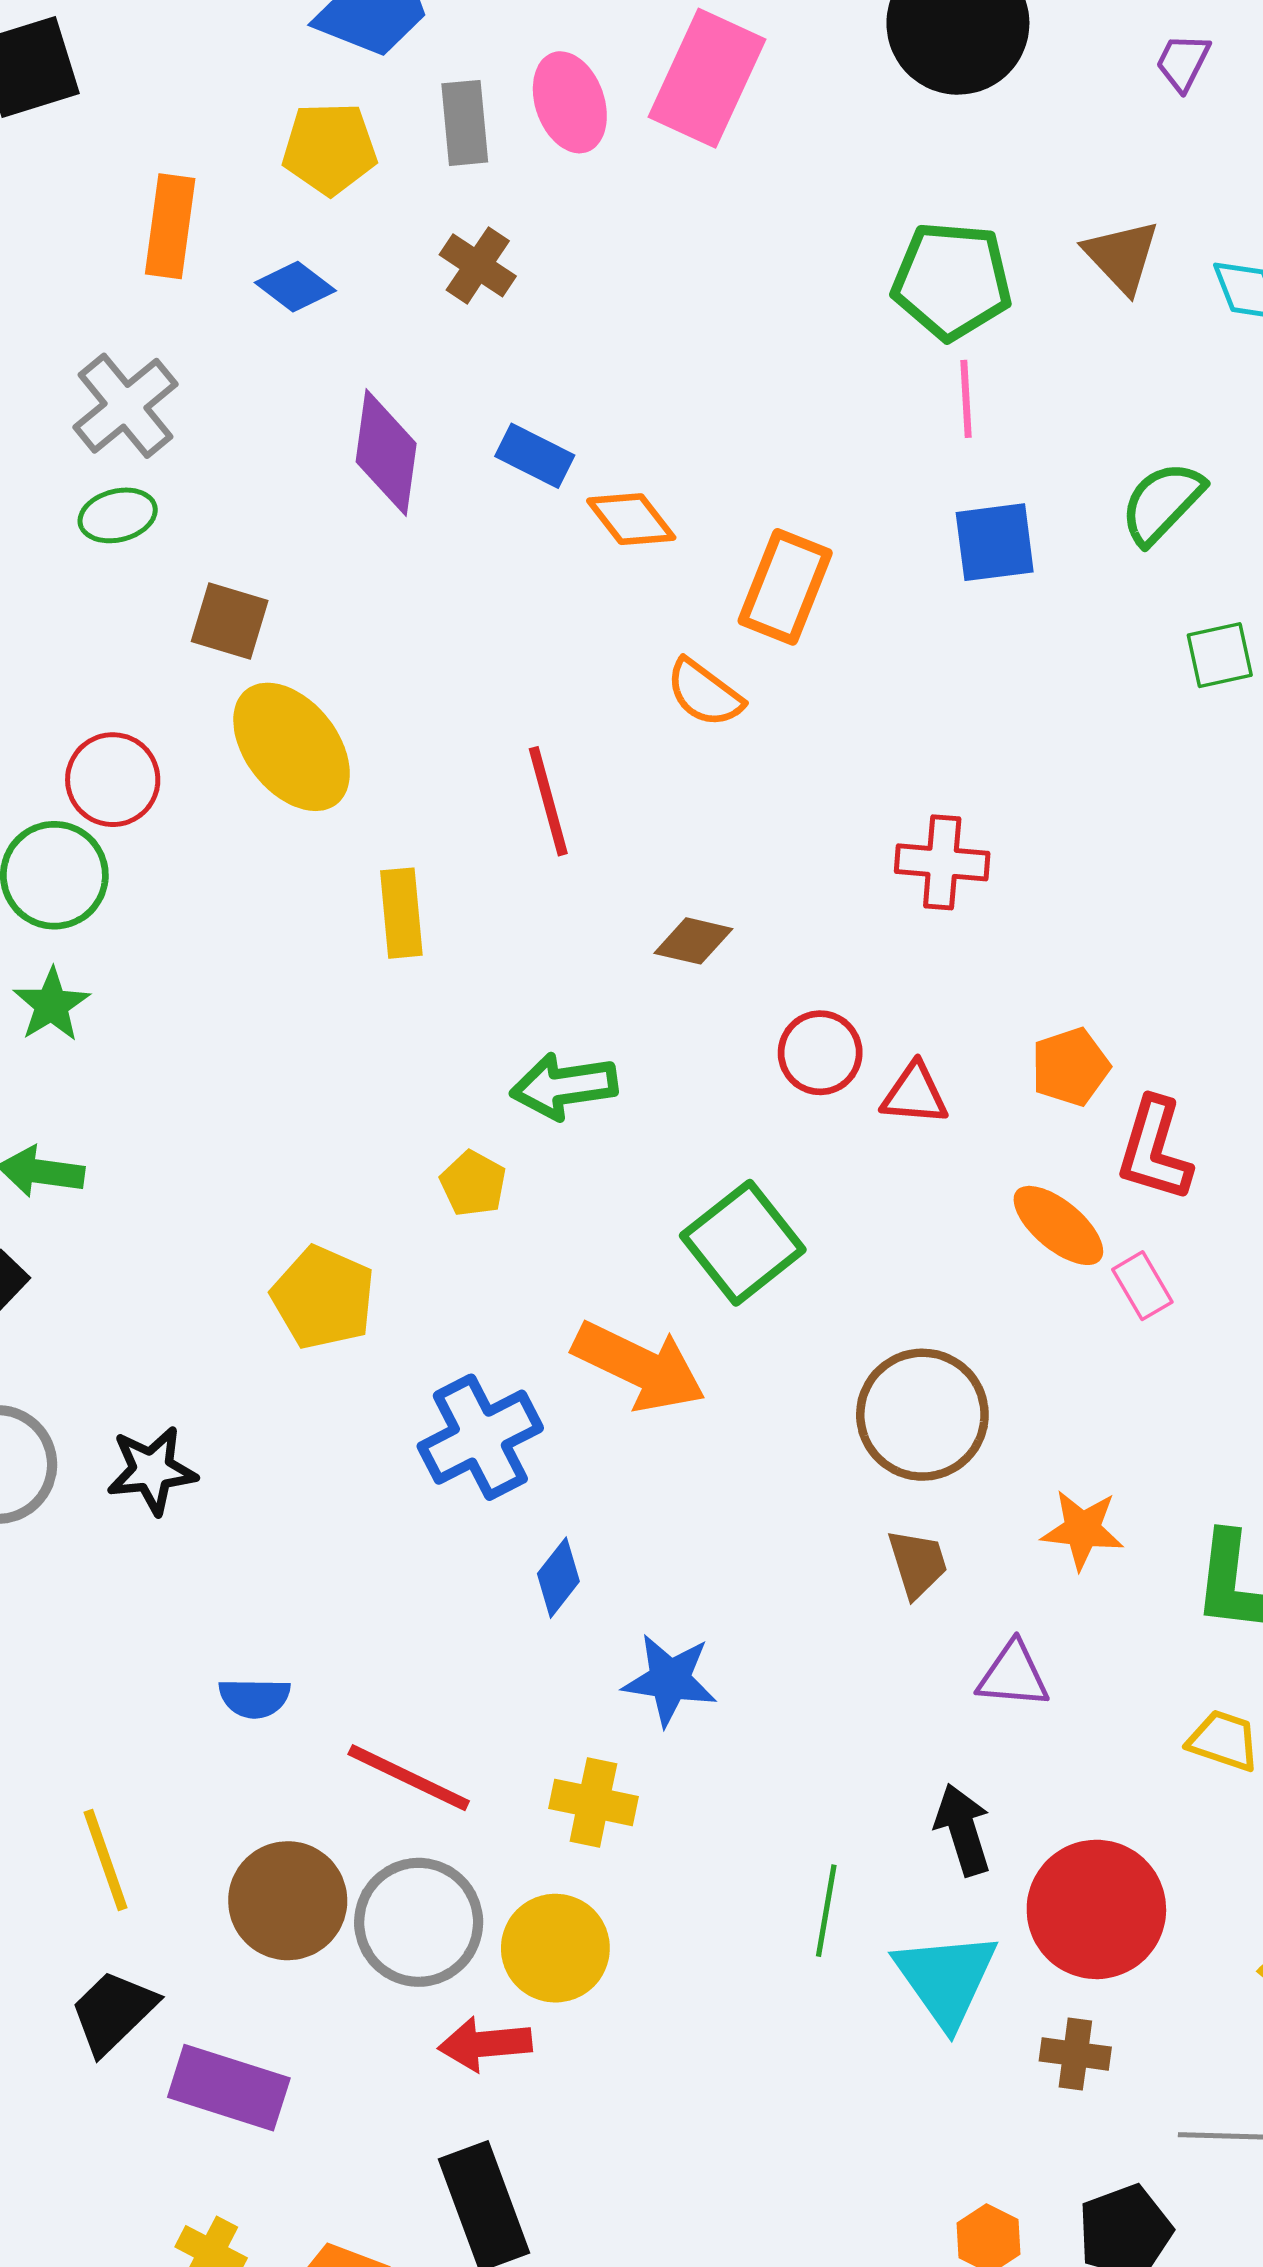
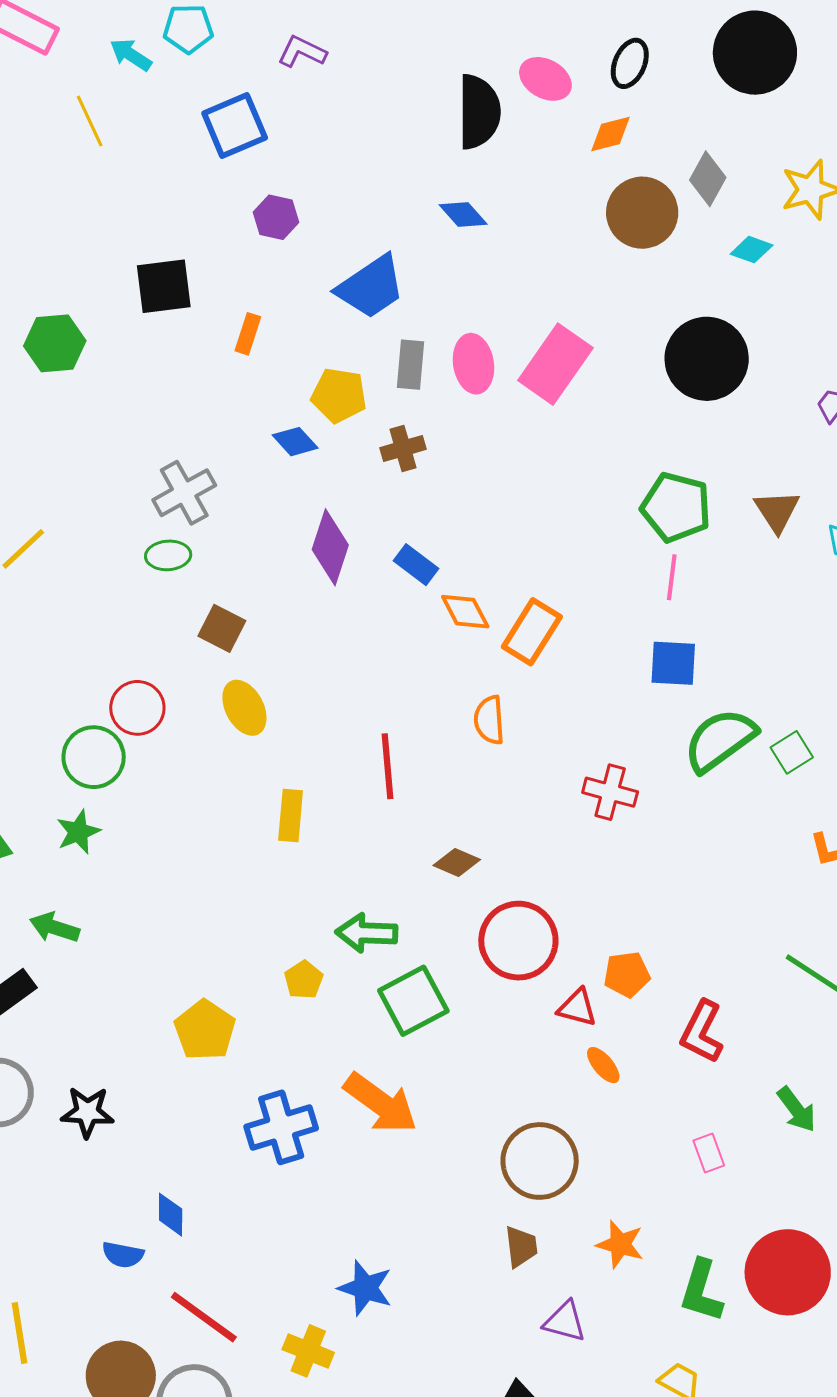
yellow pentagon: (330, 149) -> (339, 395), moved
orange rectangle: (170, 226) -> (248, 334), moved, size x0.7
brown cross: (478, 265) -> (403, 448), turned 30
green semicircle: (1162, 503) -> (720, 740), moved, size x1.4
orange rectangle: (785, 587) -> (532, 632), moved
green square: (1220, 655) -> (792, 752), turned -30
orange semicircle: (704, 693) -> (489, 720), turned 39
yellow ellipse: (292, 747) -> (244, 708), size x0.7
red cross: (942, 862) -> (610, 792), moved
red circle: (820, 1053) -> (518, 941), size x1.6
orange pentagon: (1070, 1067) -> (627, 974), moved
red triangle: (915, 1094) -> (577, 1008), moved
orange ellipse: (1058, 1225) -> (603, 1065), moved, size x0.7
green square: (743, 1243) -> (413, 1001), moved
pink rectangle: (1142, 1286) -> (709, 1153), moved
blue diamond: (558, 1578) -> (171, 1215), moved, turned -48

